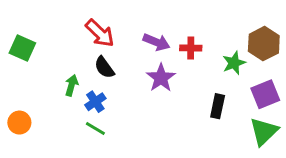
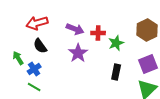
red arrow: (100, 33) -> (37, 23), turned 120
green star: (234, 63) -> (116, 43), moved
green arrow: (72, 85) -> (18, 58), turned -48

